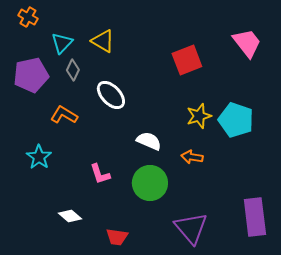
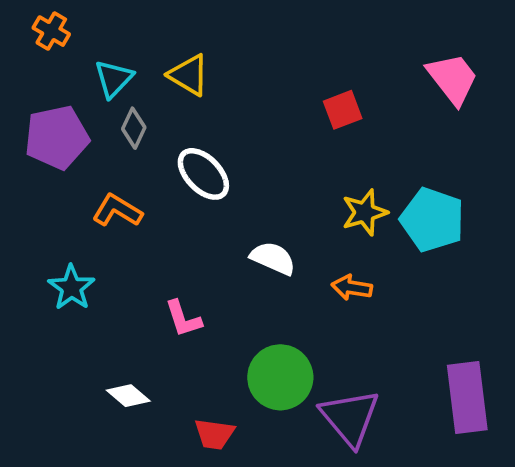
red square: (187, 60) -> (343, 110), size x0.7
green circle: (150, 183) -> (280, 377), moved

